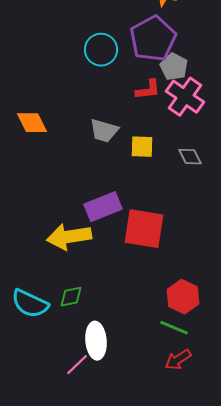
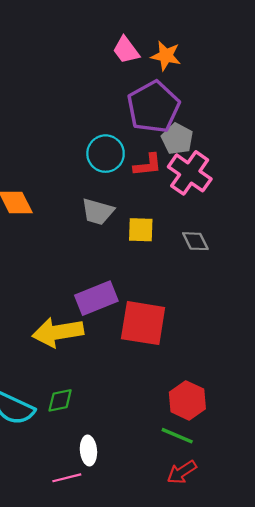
cyan circle: (101, 50) -> (106, 154), moved
white ellipse: (96, 341) -> (88, 450), size x0.7
pink line: (77, 365) -> (67, 478), turned 30

